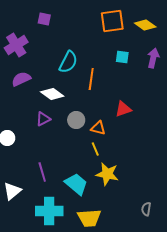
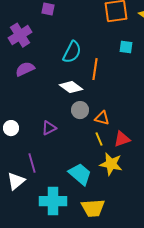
white diamond: (52, 94) -> (71, 87), moved
red triangle: (123, 109) -> (122, 139), moved
purple triangle: (43, 119) -> (49, 128), moved
purple line: (42, 172) -> (32, 163), moved

